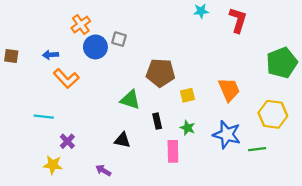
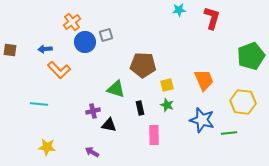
gray square: (119, 39) -> (106, 35), turned -32
green star: (187, 128) -> (167, 105), moved
purple cross: (67, 141) -> (93, 111), moved, turned 32

